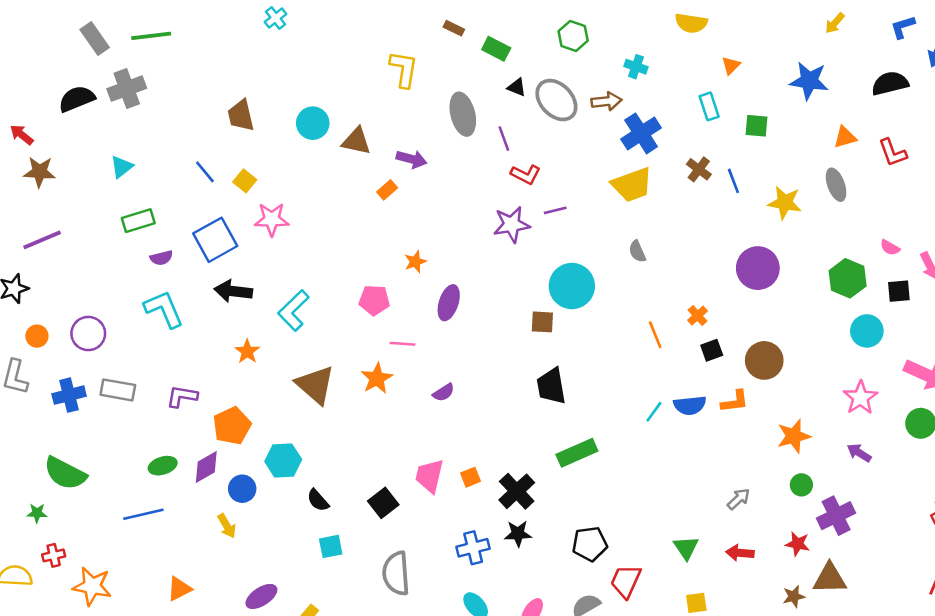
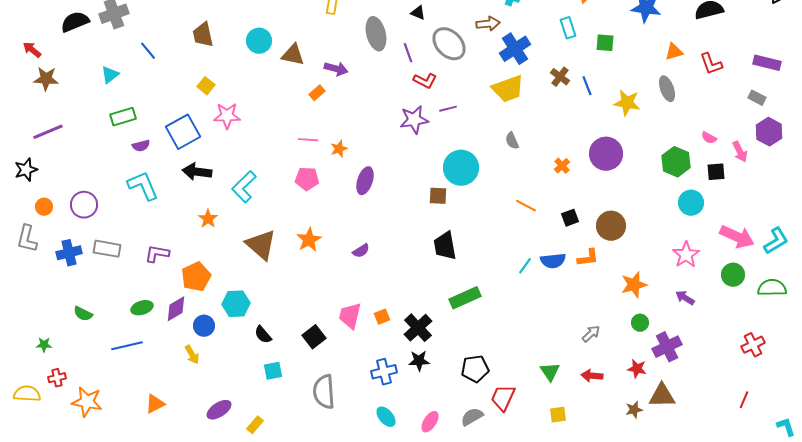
gray ellipse: (556, 100) -> (449, 44), moved
blue line: (205, 172) -> (148, 51), moved
orange cross: (698, 316) -> (562, 166), moved
orange line: (655, 335) -> (526, 206), turned -40
pink line: (403, 344) -> (308, 140), moved
green semicircle: (65, 473) -> (83, 314), moved, size x0.6

